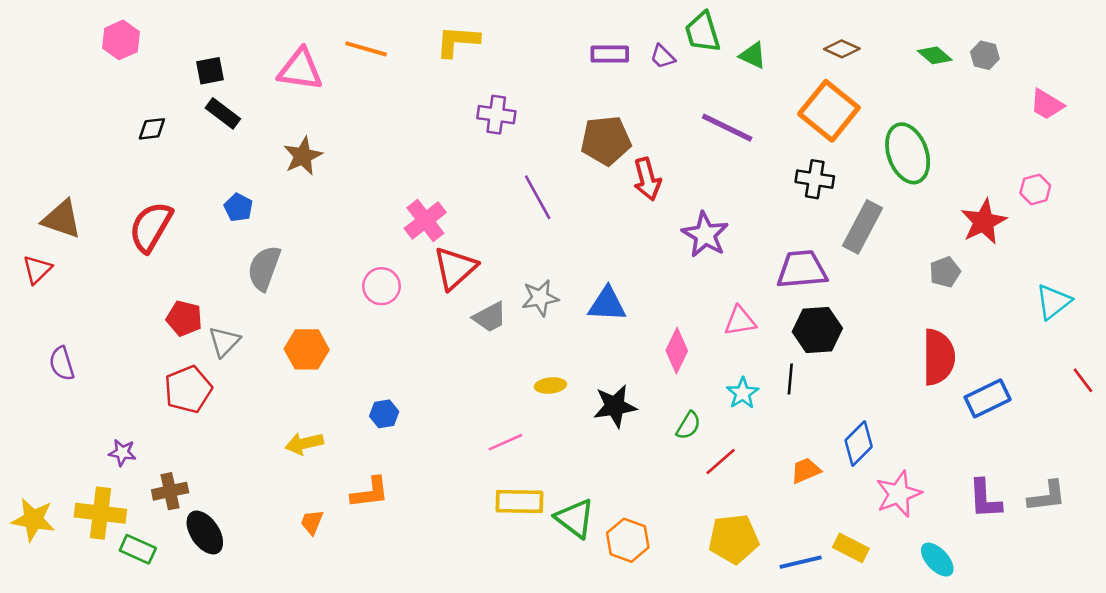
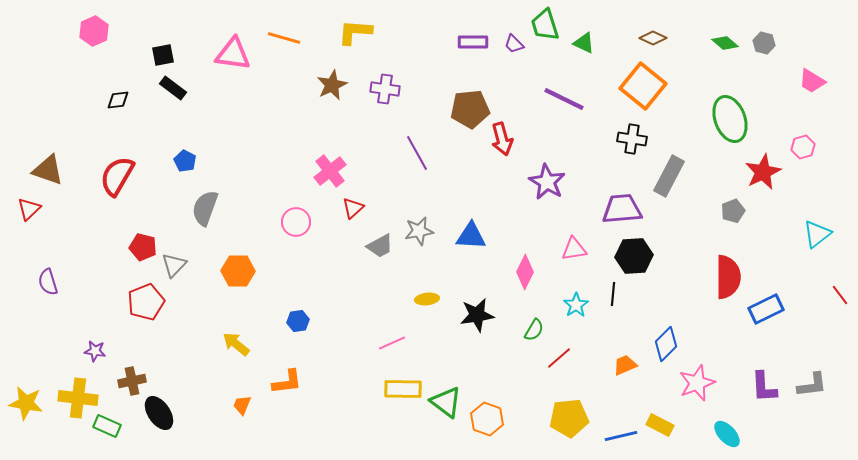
green ellipse: (908, 153) -> (730, 119), moved
brown star: (303, 156) -> (332, 85), moved
red triangle: (455, 268) -> (353, 208), size x0.6
yellow arrow: (304, 444) -> (236, 344), turned 52

